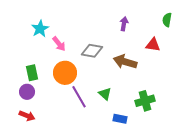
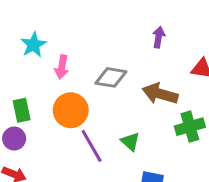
pink arrow: (59, 44) -> (62, 67), turned 49
green cross: (145, 101) -> (190, 127), moved

